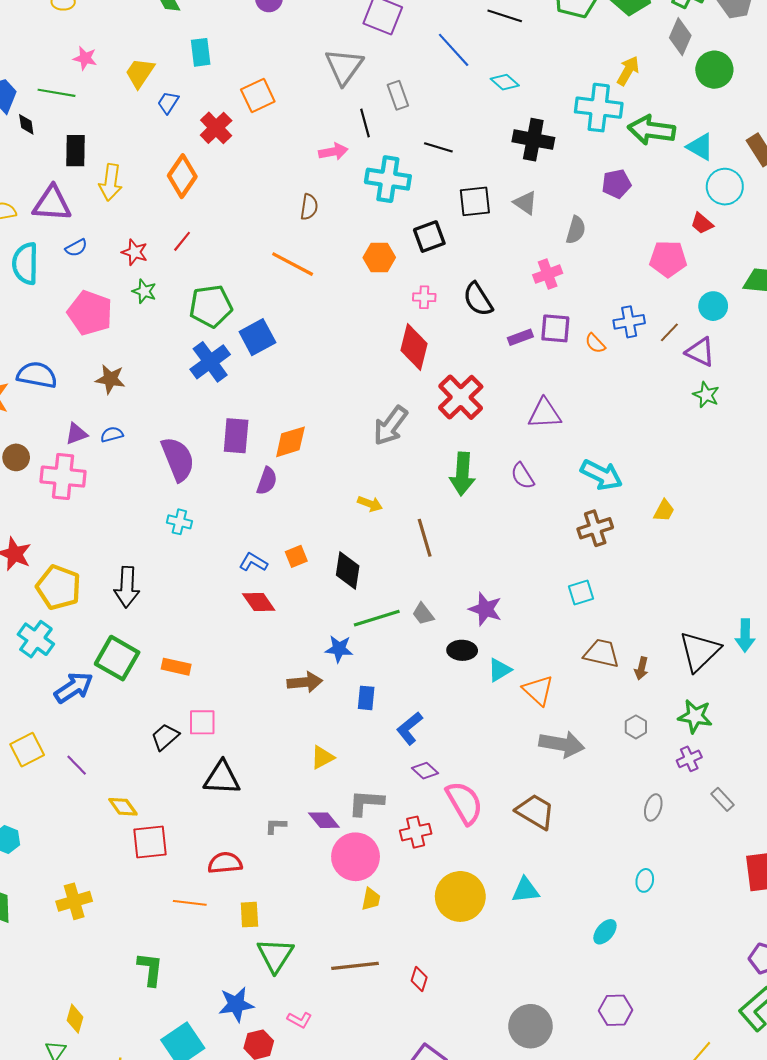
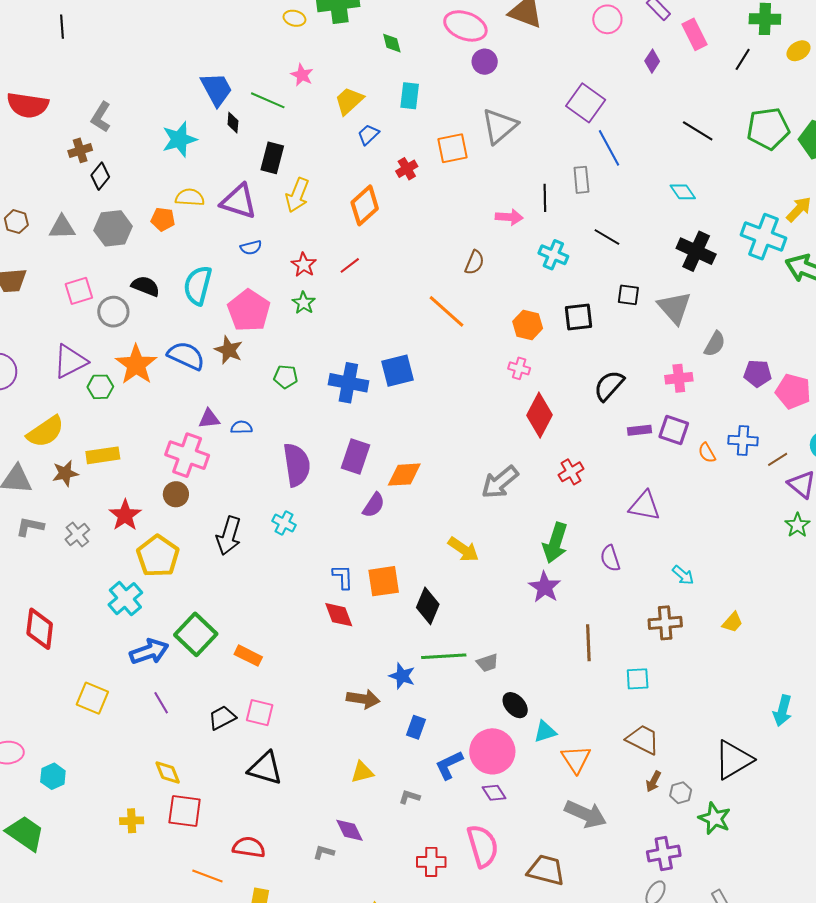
blue line: (454, 50) -> (609, 148), moved
gray triangle: (344, 67) -> (499, 126), moved
red cross: (216, 128) -> (407, 169), size x0.7
cyan cross: (388, 179) -> (553, 255), size x0.7
purple pentagon: (616, 184) -> (757, 374), moved
black square: (475, 201) -> (628, 295), size x0.7
gray triangle: (525, 203) -> (674, 308), size x1.5
cyan semicircle: (25, 264) -> (198, 285), moved
pink cross: (424, 297) -> (519, 368), moved
black semicircle: (478, 299) -> (609, 386), turned 60
green pentagon: (211, 306) -> (286, 377), moved, size x0.6
blue cross: (210, 362) -> (348, 383), turned 33
brown star: (110, 379) -> (229, 350), moved
red cross: (461, 397) -> (571, 472), size x0.6
brown circle: (16, 457) -> (176, 494), moved
cyan arrow: (602, 475) -> (683, 575), size x0.6
yellow arrow: (370, 504) -> (463, 549), size x1.4
brown line: (425, 538) -> (588, 643), moved
orange square: (296, 556) -> (384, 581), size x1.6
blue L-shape: (253, 562) -> (343, 577), turned 44
black arrow: (127, 587) -> (229, 536), moved
purple star: (485, 609) -> (545, 587), moved
gray trapezoid: (423, 614) -> (487, 663), turned -85
cyan arrow: (745, 635) -> (783, 711), moved
black ellipse: (462, 650) -> (515, 705), turned 32
brown arrow: (641, 668) -> (653, 781), moved
gray hexagon: (636, 727) -> (681, 793), moved
yellow square: (27, 750) -> (92, 698), turned 36
purple cross: (689, 759) -> (664, 854), moved, size x1.4
purple line: (77, 765) -> (161, 703), moved
purple diamond: (425, 771) -> (494, 793), moved
gray L-shape: (366, 803) -> (409, 797), moved, size x0.6
brown trapezoid: (535, 812) -> (546, 870), turned -30
gray L-shape: (276, 826) -> (324, 852), moved
pink circle: (356, 857) -> (492, 751), moved
yellow cross: (74, 901) -> (132, 821), moved, size x0.7

